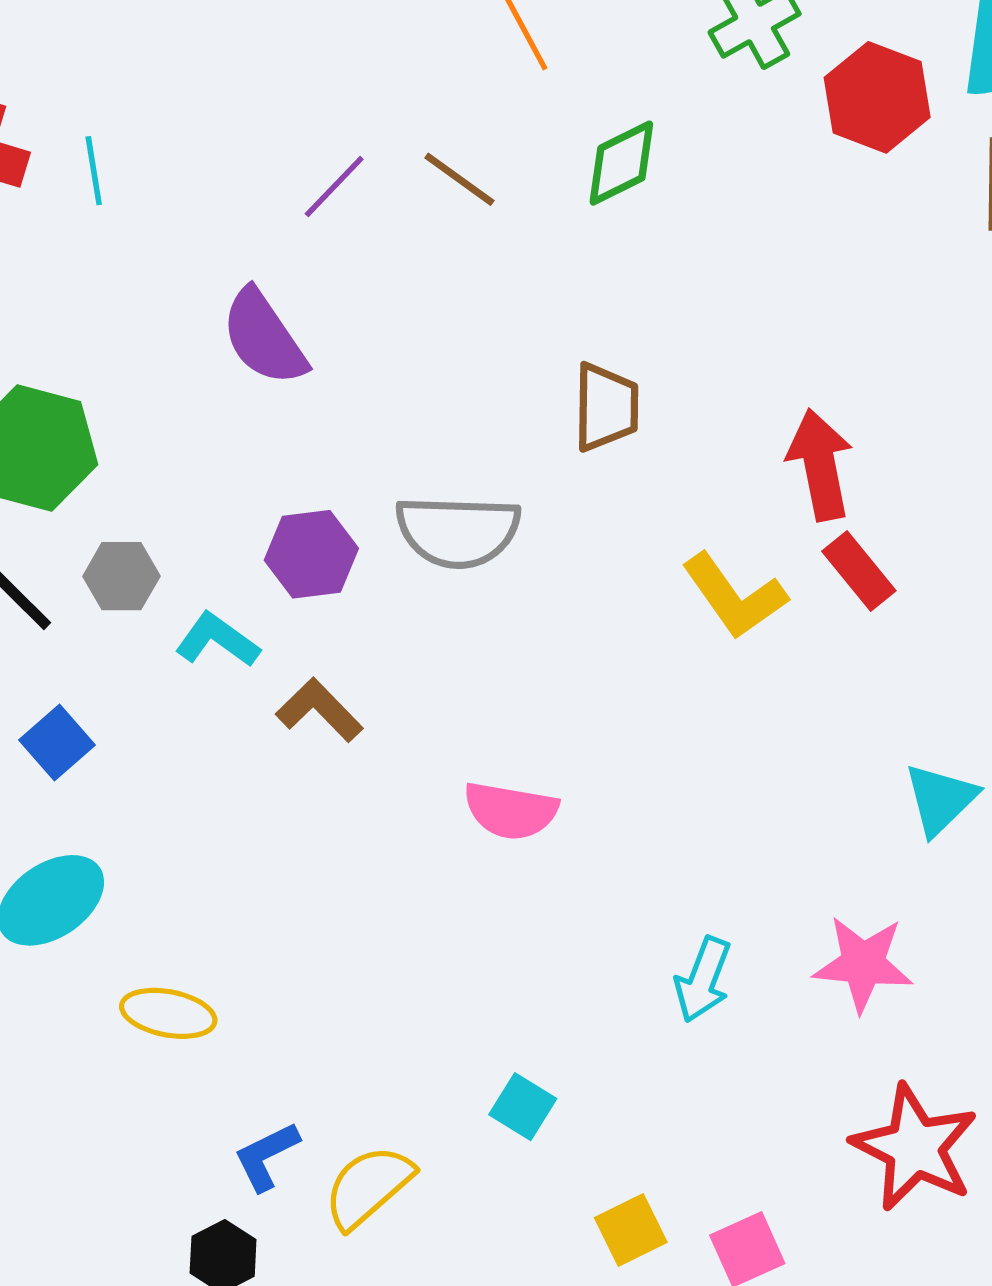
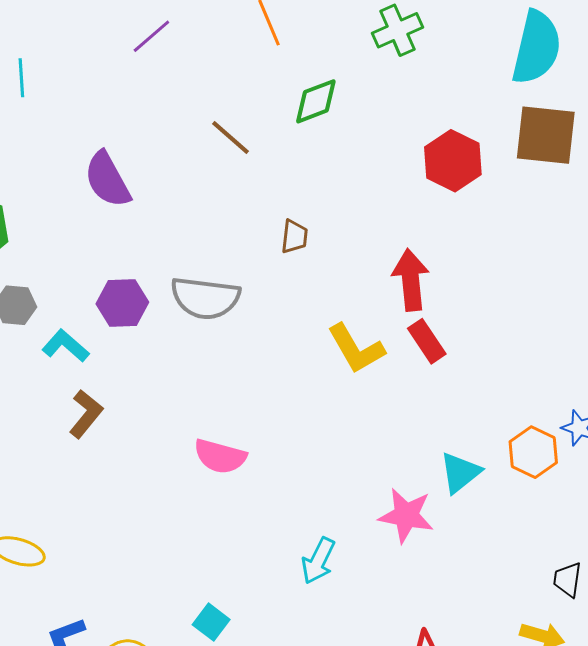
red hexagon: (877, 97) -> (453, 161), moved
brown line: (459, 179) -> (230, 138), moved
purple line: (334, 186) -> (151, 36), moved
brown trapezoid: (606, 407) -> (294, 237), size x0.7
brown L-shape: (319, 710) -> (86, 414), moved, turned 78
pink star: (863, 964) -> (406, 515), moved

